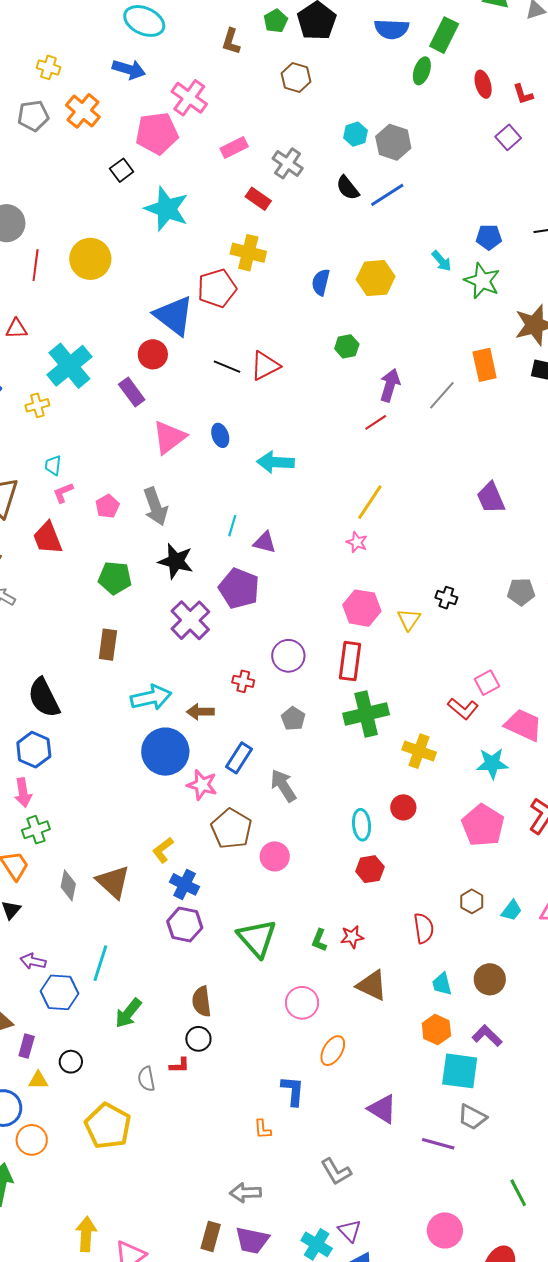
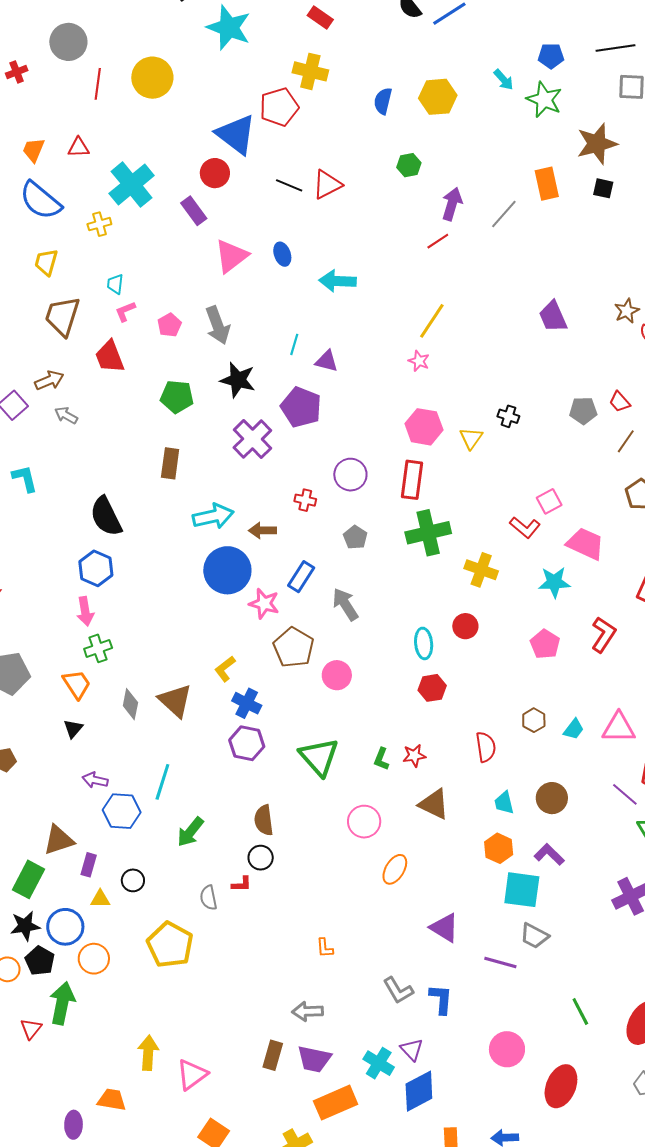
pink pentagon: (483, 825) -> (545, 644), size x0.7
blue L-shape: (293, 1091) -> (441, 999), moved

